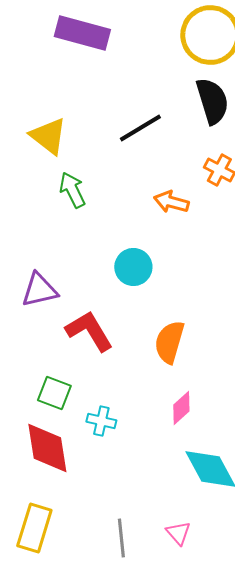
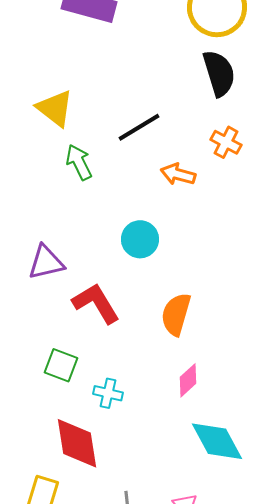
black line: (140, 128) -> (139, 127), moved
red diamond: (47, 448) -> (77, 443), moved

